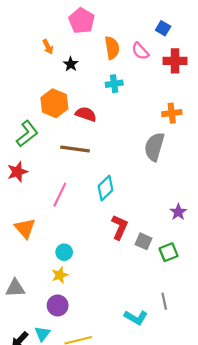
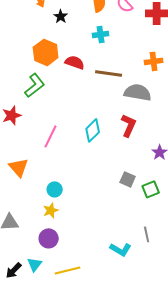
green L-shape: (27, 134) -> (35, 85), moved
gray semicircle: (154, 147) -> (138, 92), turned 84
brown line: (75, 149) -> (109, 73), moved
red L-shape: (120, 227) -> (129, 125), moved

